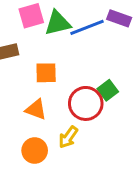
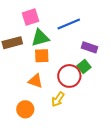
purple rectangle: (119, 18) -> (89, 47), moved
green triangle: (58, 23) -> (40, 38), moved
orange circle: (35, 151) -> (25, 109), moved

